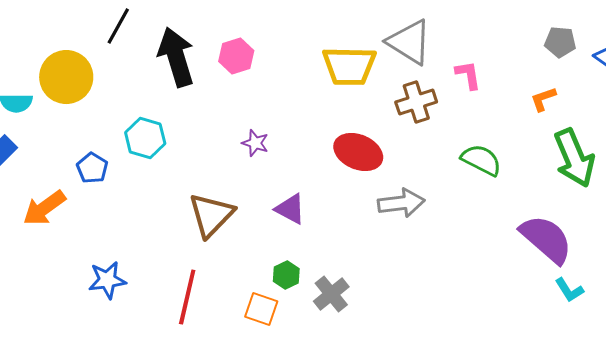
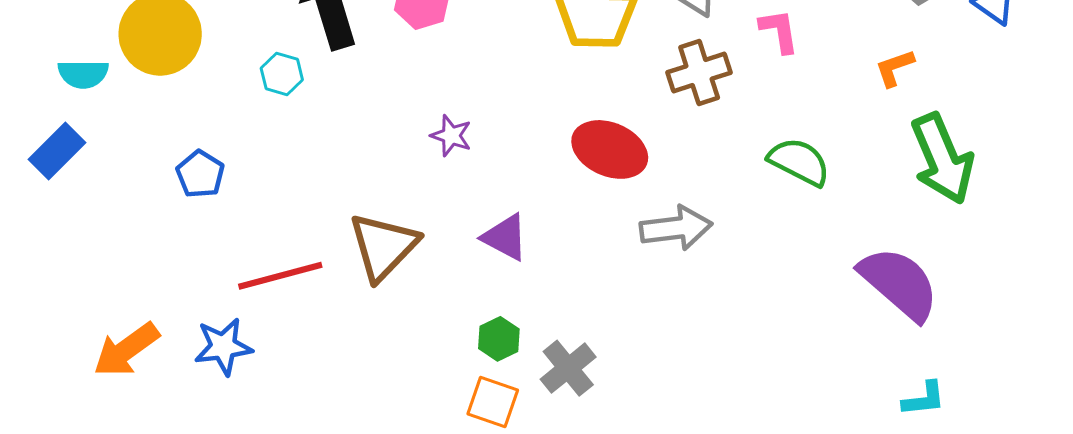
cyan hexagon: (145, 138) -> (282, 74), moved, size x0.7
orange arrow: (44, 208) -> (126, 350), moved
cyan L-shape: (569, 290) -> (924, 399), moved, turned -64
red line: (187, 297) -> (280, 276), moved, turned 62
orange square: (261, 309) -> (493, 402), moved

